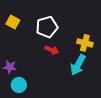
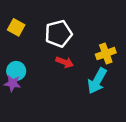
yellow cross: (85, 43) -> (106, 54), turned -35
cyan circle: (19, 85) -> (16, 71), moved

